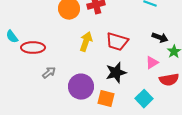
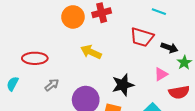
cyan semicircle: (12, 37) -> (13, 84), moved, turned 64
yellow arrow: (86, 42) -> (91, 52), turned -84
red trapezoid: (117, 42) -> (142, 37), moved

